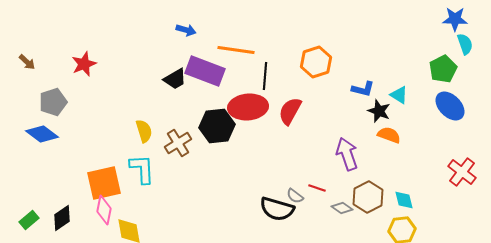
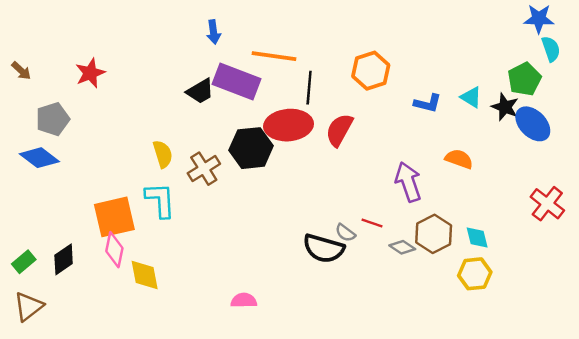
blue arrow: (186, 30) -> (214, 32), turned 66
cyan triangle: (399, 95) -> (471, 97), moved
black star: (379, 111) -> (505, 107), moved

